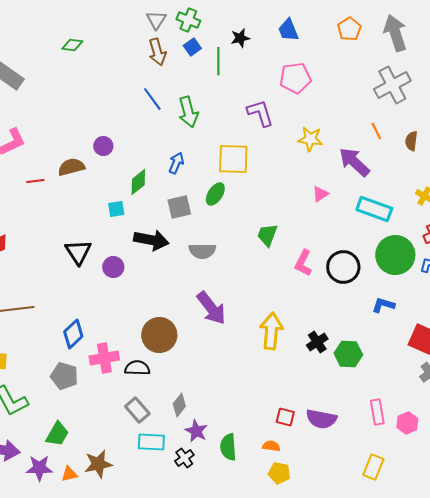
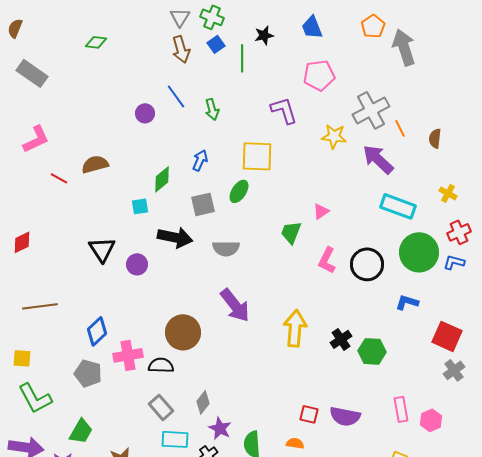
gray arrow: (395, 33) -> (404, 47), moved
gray cross: (392, 85) -> (371, 110), moved
green arrow: (188, 112) -> (212, 109), size x0.7
purple circle: (103, 146) -> (145, 113), moved
red line: (35, 181) -> (59, 178), turned 36
pink triangle: (320, 194) -> (321, 211), moved

